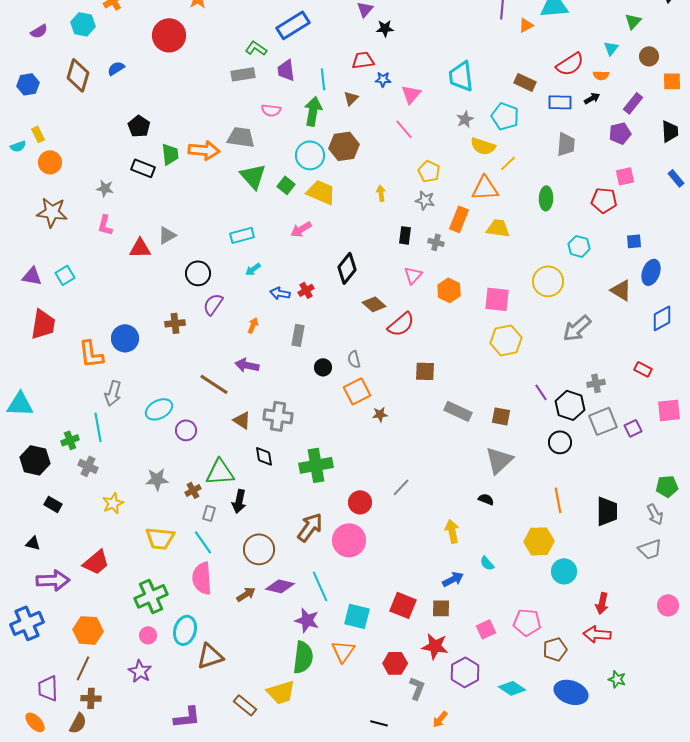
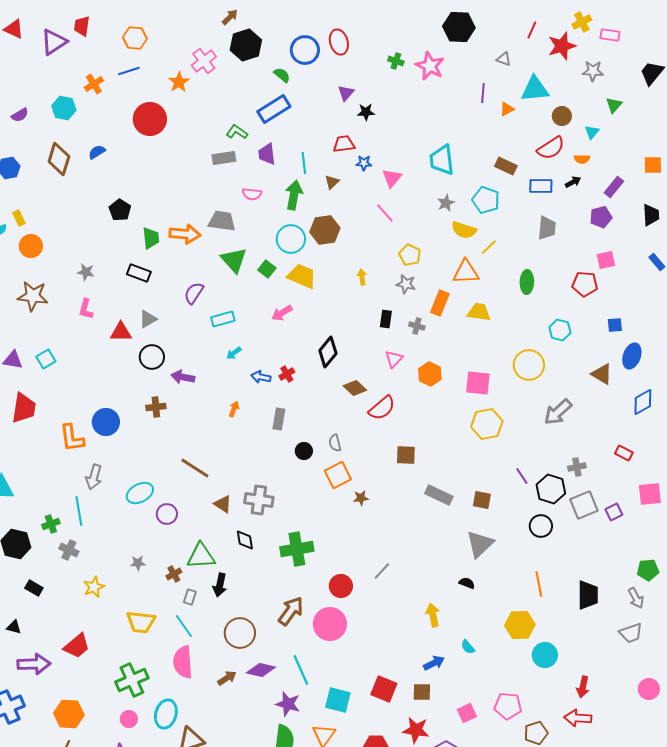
brown circle: (649, 56) -> (562, 116), moved
black rectangle: (143, 168) -> (139, 273), moved
black circle: (198, 273) -> (152, 357), moved
purple semicircle: (213, 304) -> (194, 293), moved
purple arrow: (247, 365) -> (183, 377), moved
gray star: (157, 479) -> (138, 563), size x0.7

